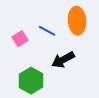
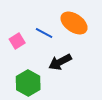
orange ellipse: (77, 21) -> (74, 23), turned -52

